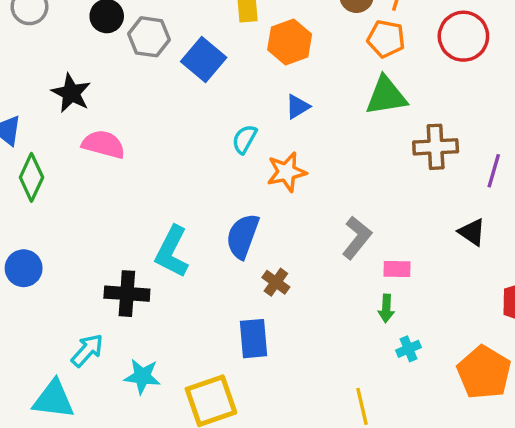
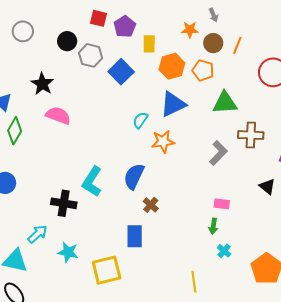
orange pentagon: (386, 39) -> (203, 70), moved
blue triangle: (298, 107) -> (173, 104), size x1.8
gray L-shape: (357, 238) -> (218, 153), moved
cyan cross: (409, 349) -> (224, 251), turned -32

